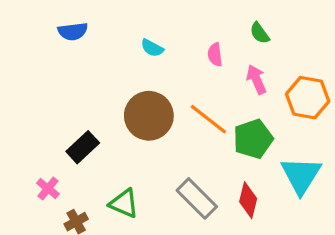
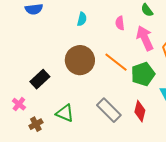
cyan semicircle: (152, 48) -> (82, 19), turned -104
pink arrow: (256, 79) -> (145, 38), size x1.4

